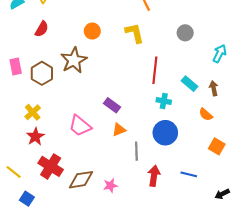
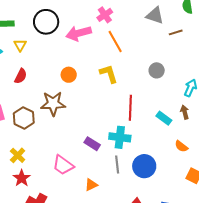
brown star: (74, 60) -> (53, 104), turned 30
brown arrow: (214, 88) -> (185, 112), moved
cyan cross: (164, 101) -> (120, 137), moved, size x1.5
orange triangle: (119, 130) -> (91, 185), moved
gray line: (136, 151) -> (117, 164), moved

